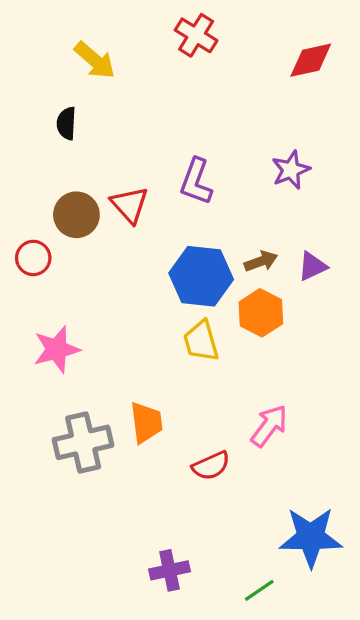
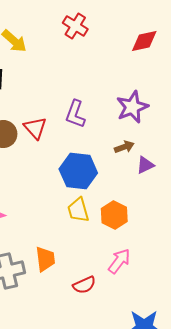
purple star: (291, 170) -> (132, 107), size x1.4
brown arrow: (261, 261) -> (124, 147), moved
orange hexagon: (261, 313) -> (114, 215), moved

